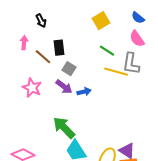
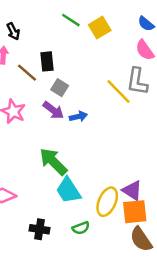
black arrow: (41, 21) -> (13, 31), moved
green line: (107, 51) -> (71, 20), moved
yellow line: (116, 72) -> (118, 91), turned 30

